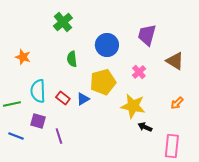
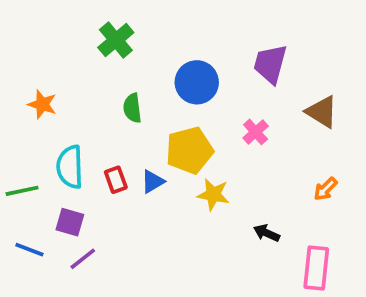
red rectangle: (63, 98) -> (116, 180), turned 32
yellow star: (133, 106) -> (213, 194), moved, size x0.7
purple line: (59, 136) -> (83, 259), moved, turned 70

